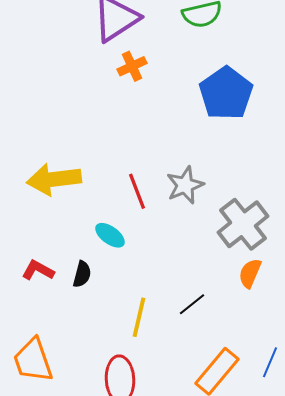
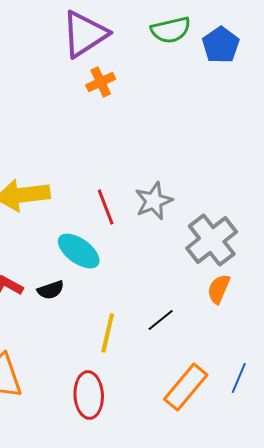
blue pentagon: (226, 93) -> (221, 45), moved, size x0.7
cyan ellipse: (110, 235) -> (79, 251), size x1.4
black semicircle: (82, 274) -> (51, 290), turned 56

